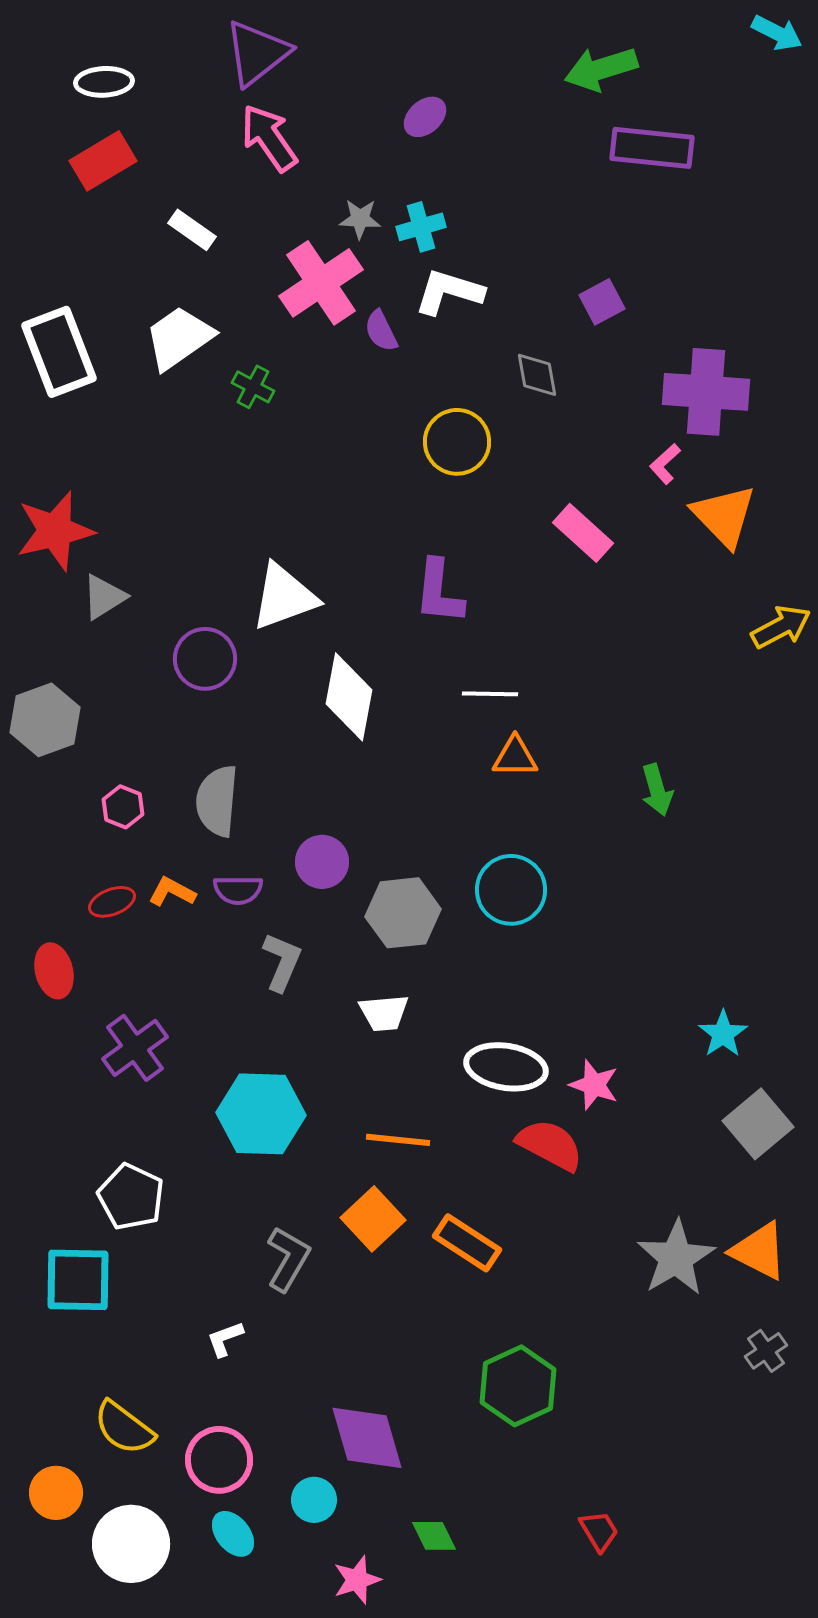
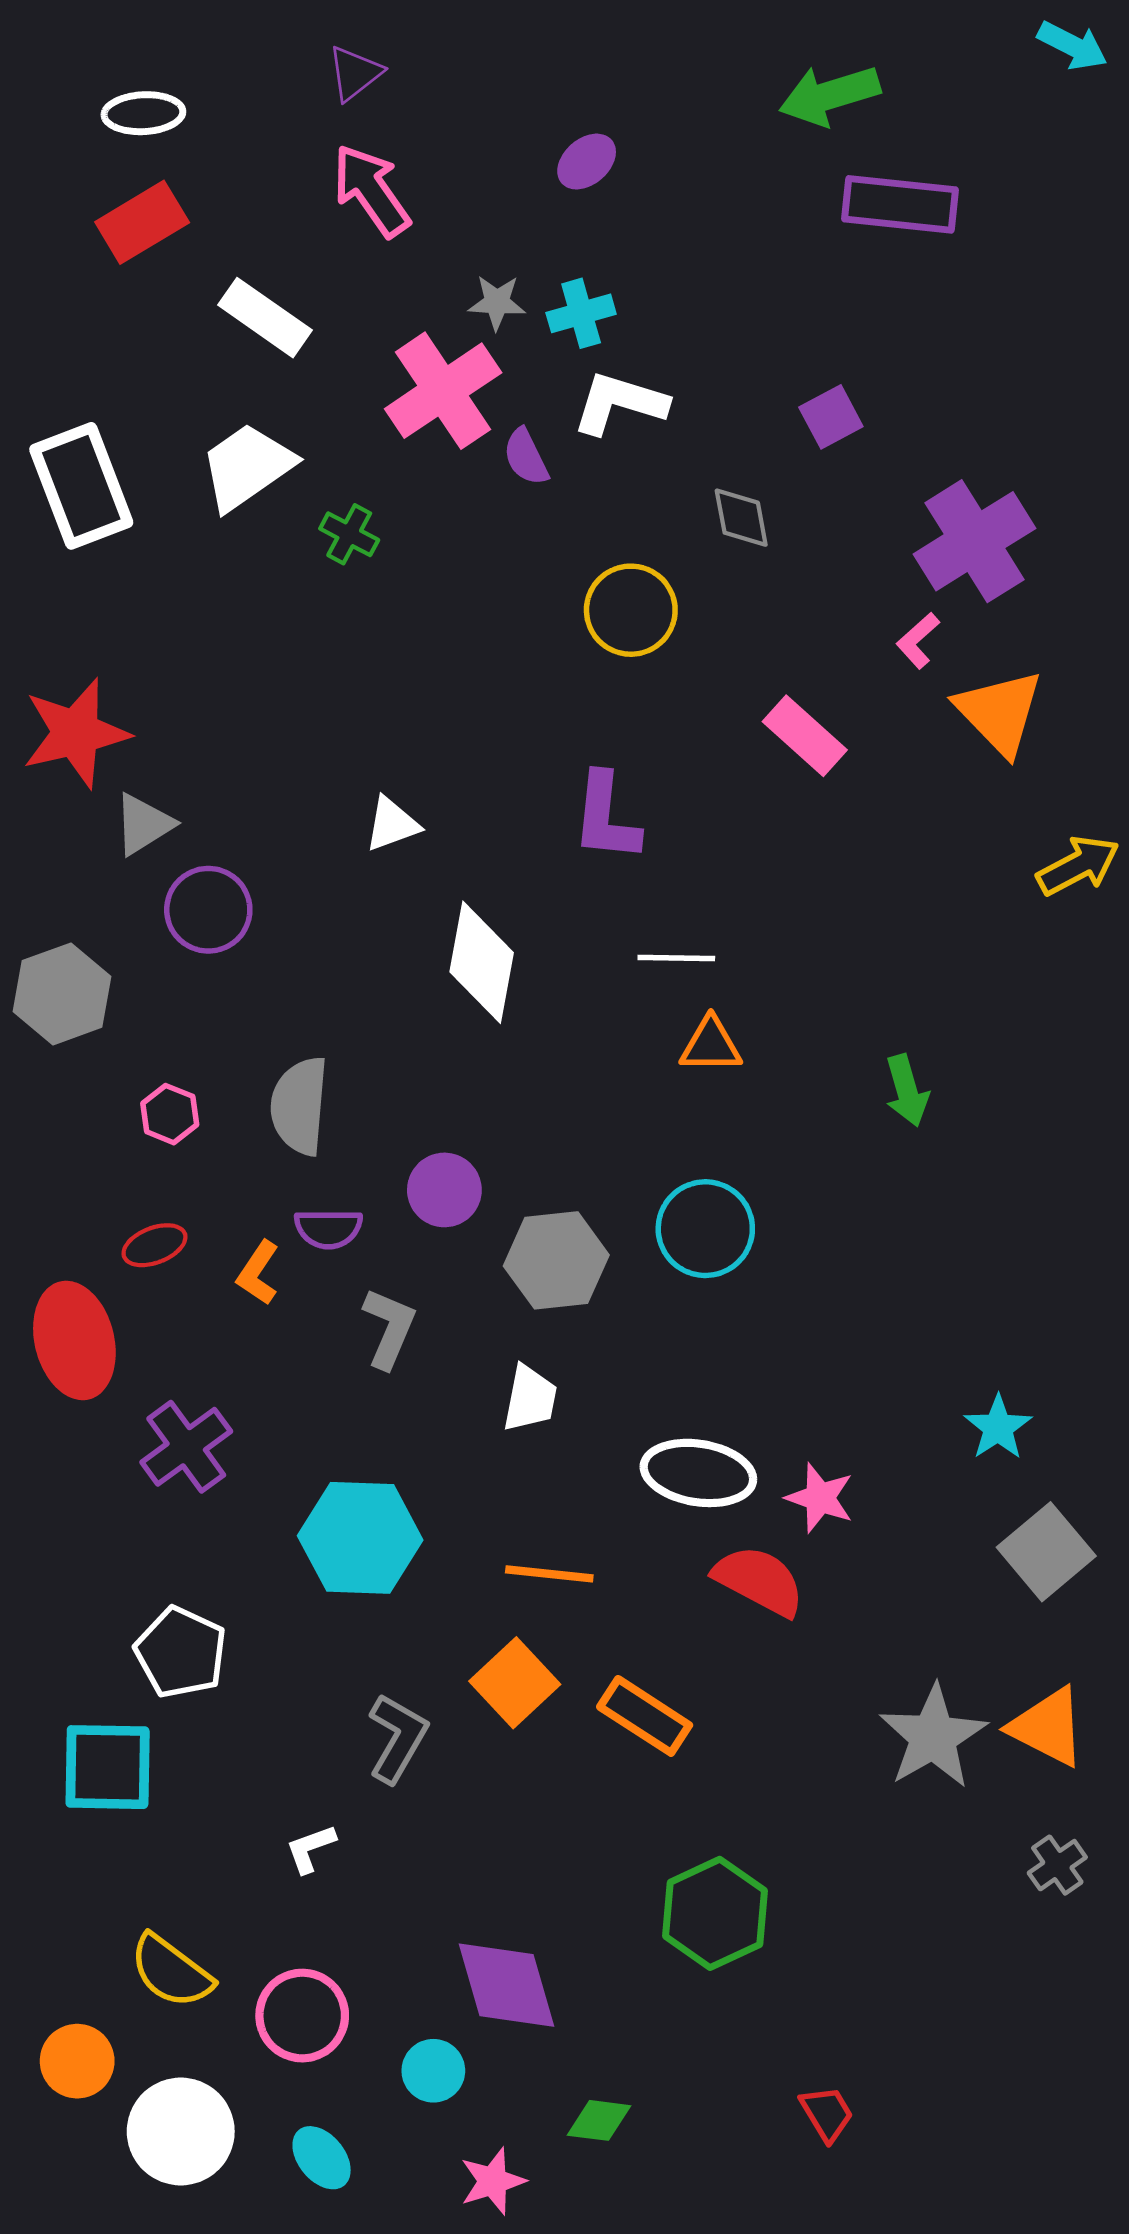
purple triangle: (257, 53) -> (355, 73), size x0.6
white rectangle: (192, 230) -> (265, 318), size x1.4
purple cross: (706, 392) -> (975, 541), turned -36
white triangle: (284, 597) -> (392, 824), size x0.6
purple circle: (205, 659) -> (208, 910), moved
orange L-shape: (172, 892) -> (258, 1273), moved, turned -84
red ellipse: (54, 971) -> (74, 1340), size x1.5
white trapezoid: (384, 1013) -> (530, 1398), turned -74
cyan ellipse: (233, 1534) -> (322, 2158), moved
green diamond: (434, 1536) -> (599, 2120), turned -57

